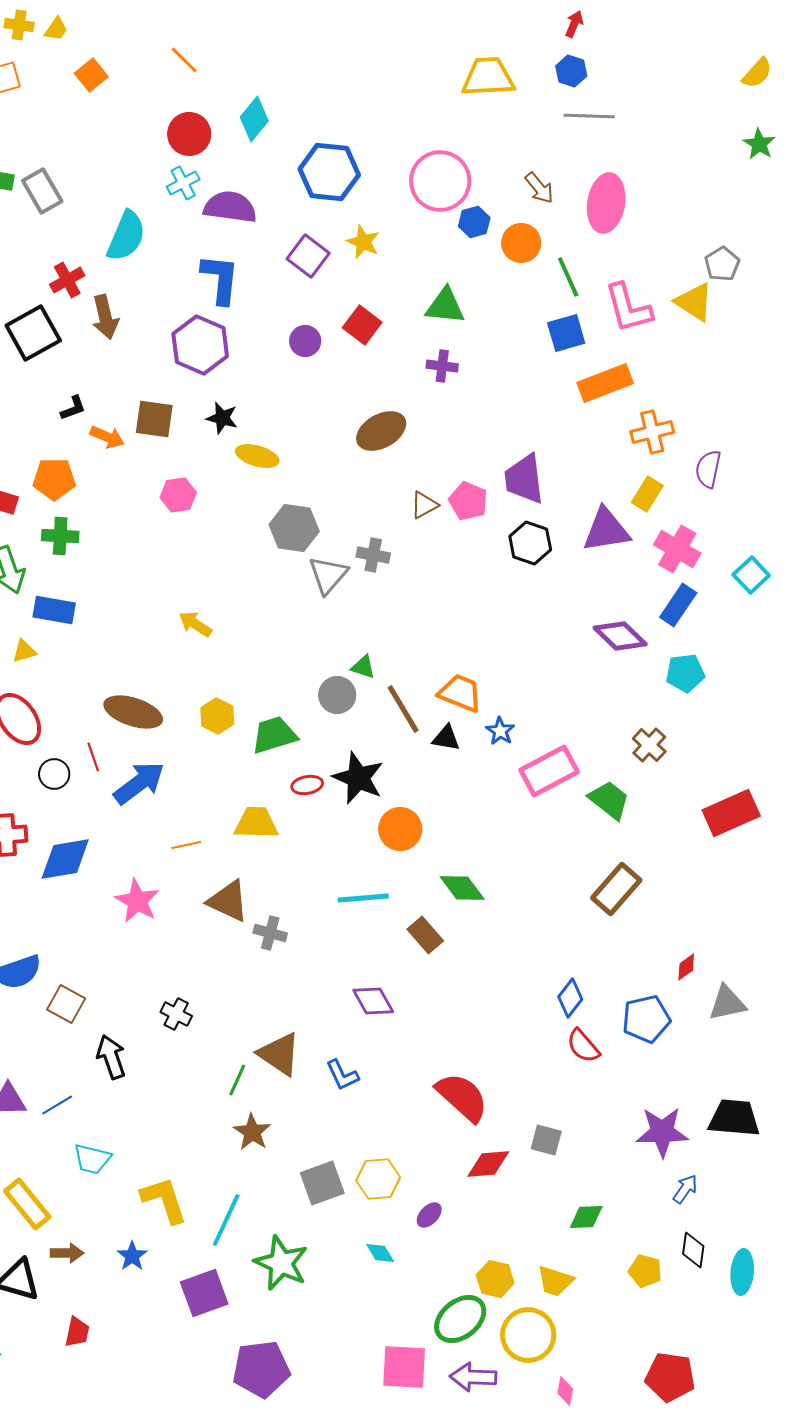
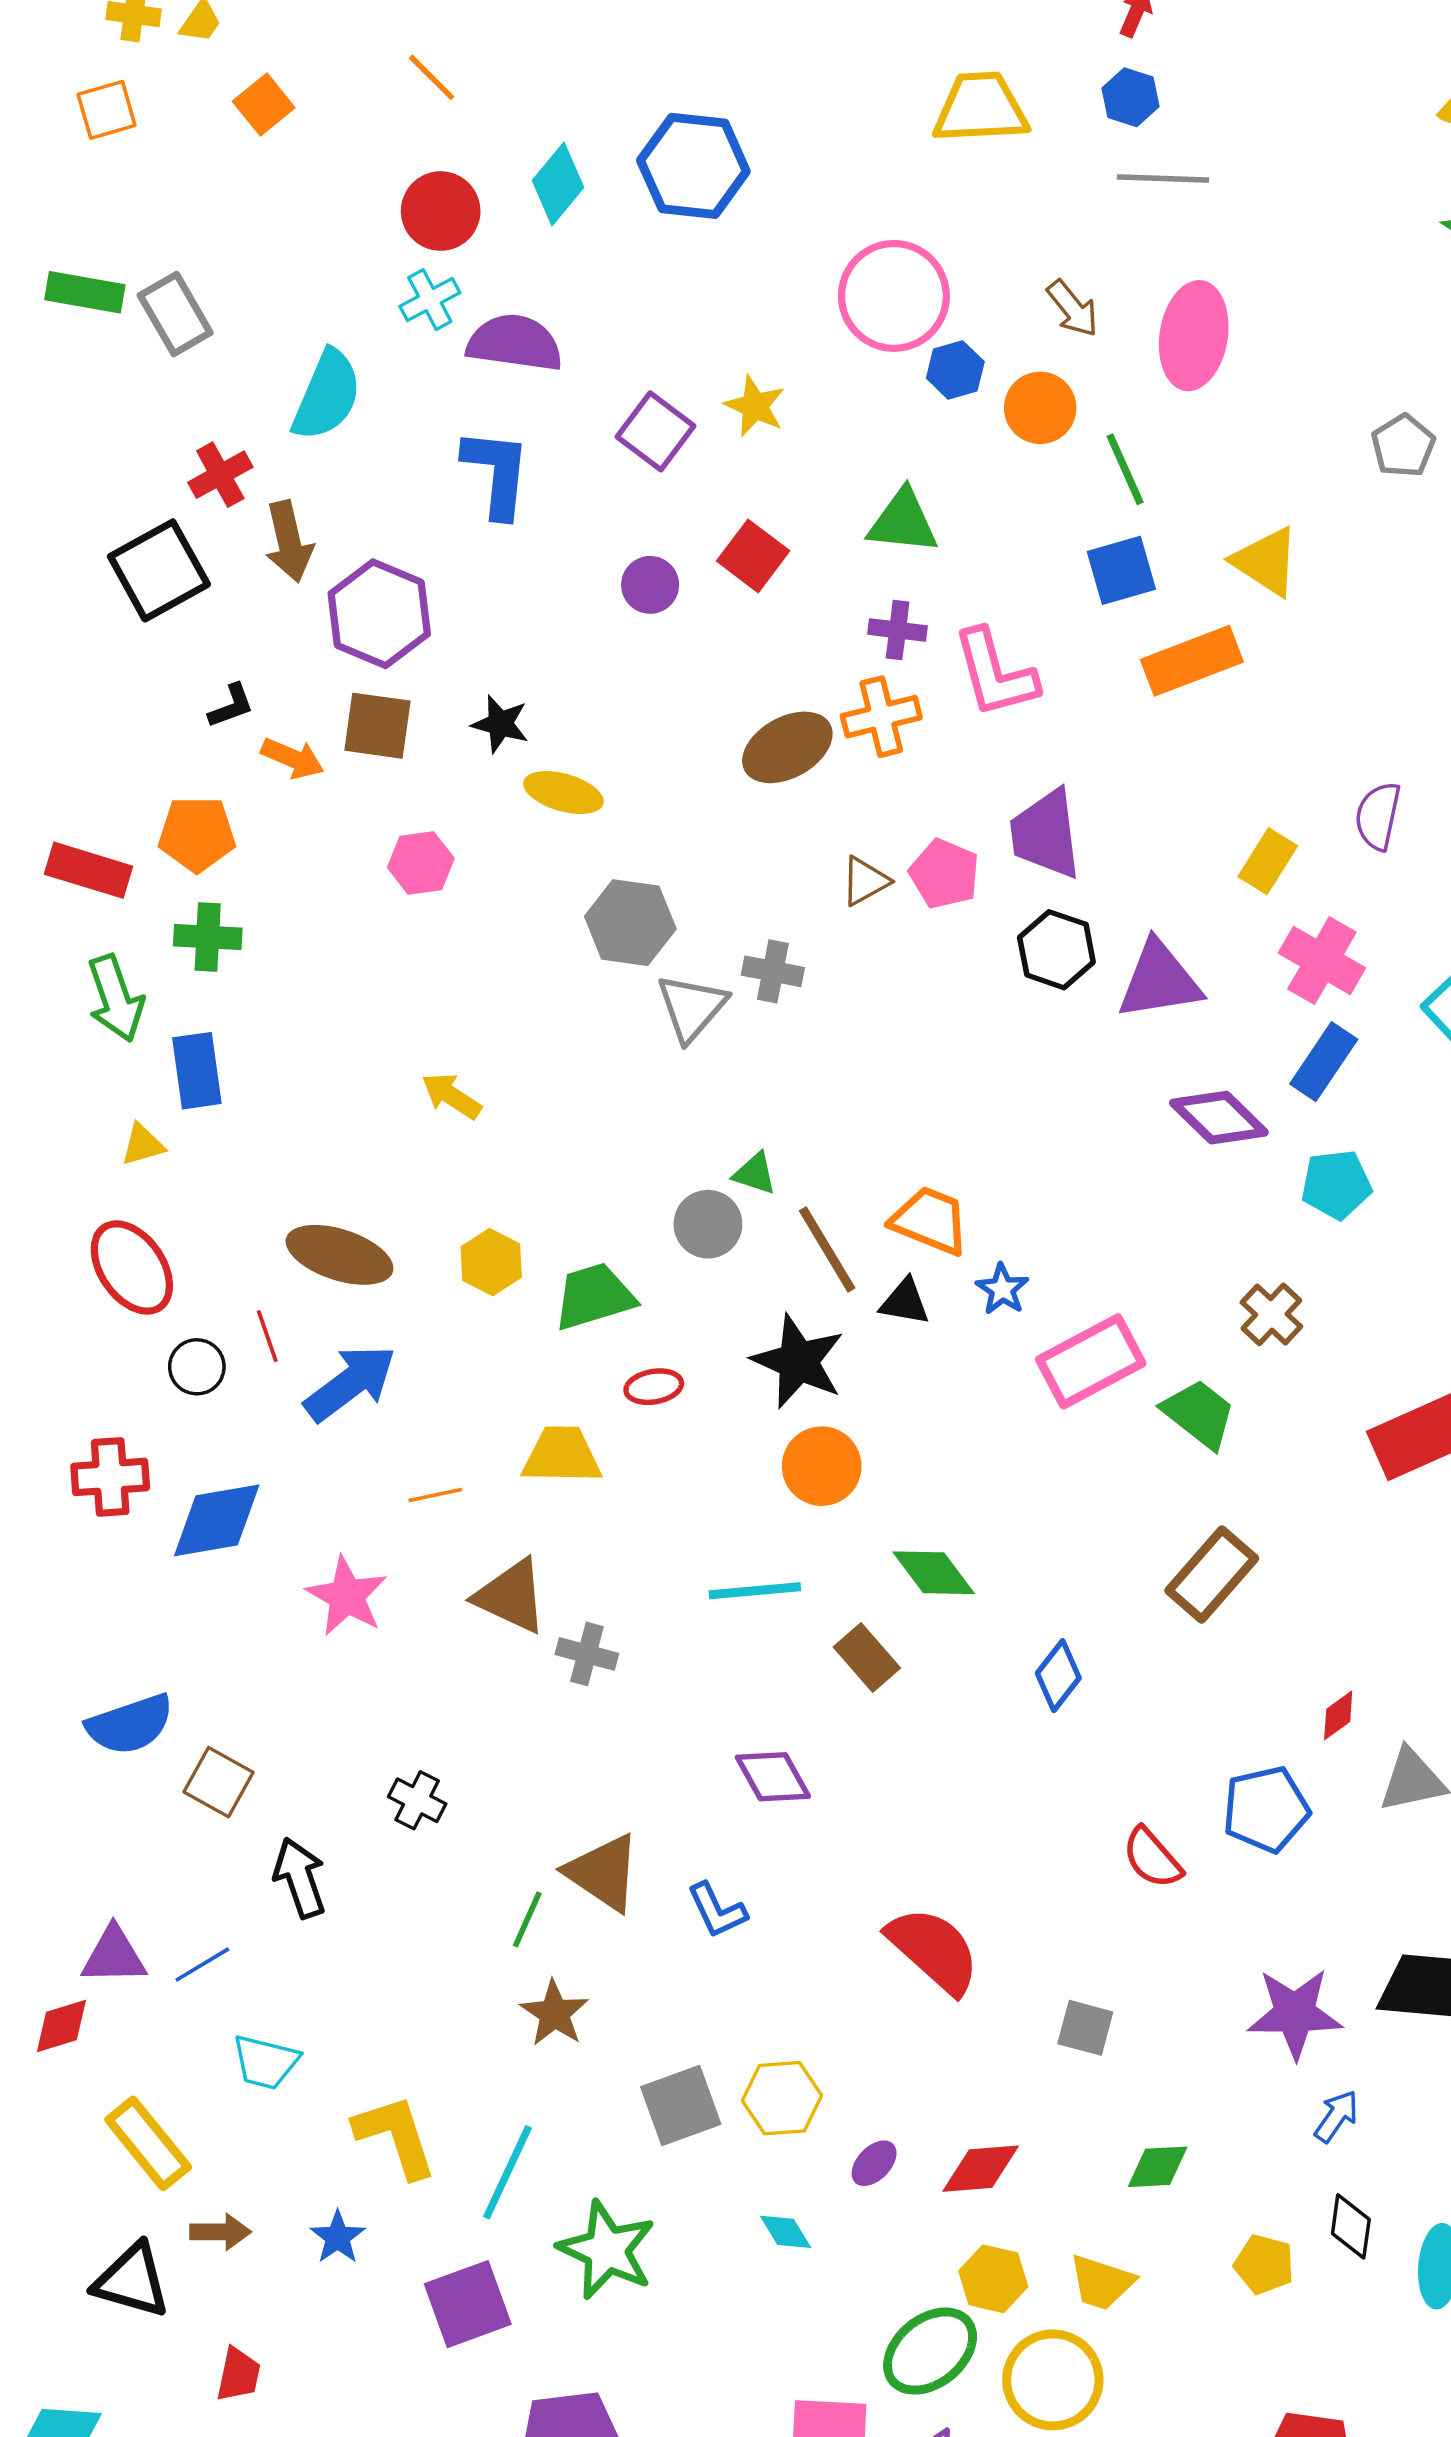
blue hexagon: (329, 172) -> (693, 166), moved
yellow triangle: (694, 302) -> (1266, 561), moved
pink L-shape: (628, 308) -> (995, 673), moved
purple hexagon: (200, 345) -> (379, 614), moved
orange cross: (652, 432) -> (881, 717), moved
purple triangle: (606, 530) -> (1159, 980), moved
blue rectangle: (54, 610) -> (197, 1071), turned 72
black star: (358, 778) -> (798, 1361), moved
blue diamond: (570, 998) -> (1058, 1676), moved
red diamond: (488, 1164) -> (981, 2169), moved

